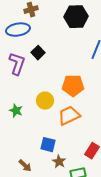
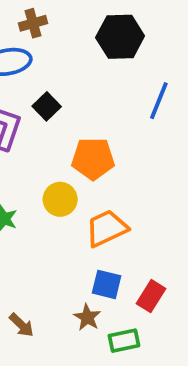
orange pentagon: (73, 86) -> (93, 159), moved
blue square: (48, 145) -> (107, 284), moved

